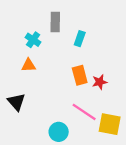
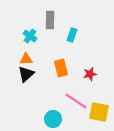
orange rectangle: (80, 75) -> (61, 68), moved
black triangle: (16, 102) -> (26, 74), moved, turned 30

